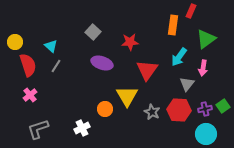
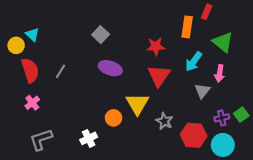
green triangle: (206, 39) -> (223, 42), turned -45
red star: (130, 42) -> (156, 46), moved
cyan triangle: (51, 46) -> (32, 35), moved
red hexagon: (179, 110) -> (194, 135), moved

